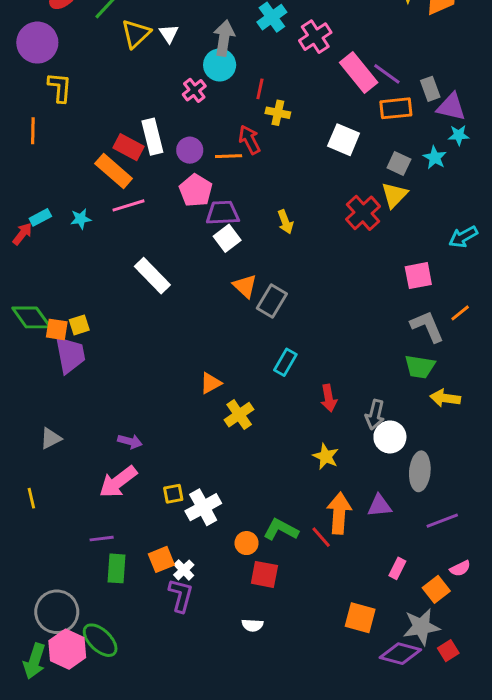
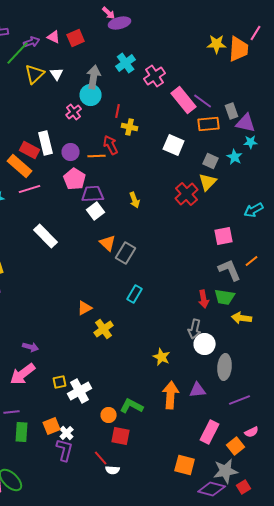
red arrow: (329, 398) -> (204, 299), moved
red line: (321, 537) -> (101, 458), moved
pink rectangle: (397, 568) -> (210, 432), size x1.6

